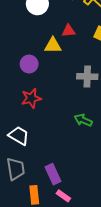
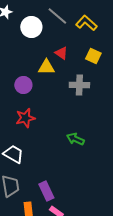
red triangle: (69, 31) -> (61, 53), turned 40
gray cross: (87, 76) -> (79, 85), moved

